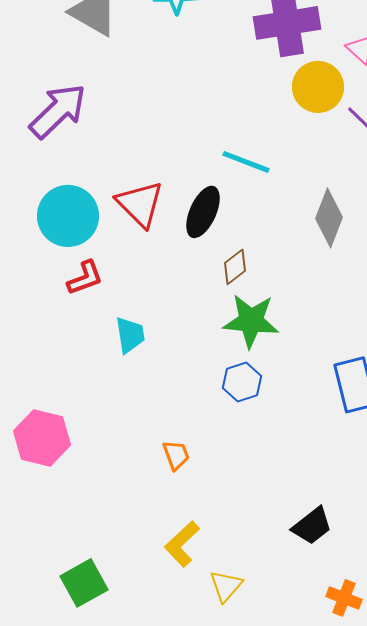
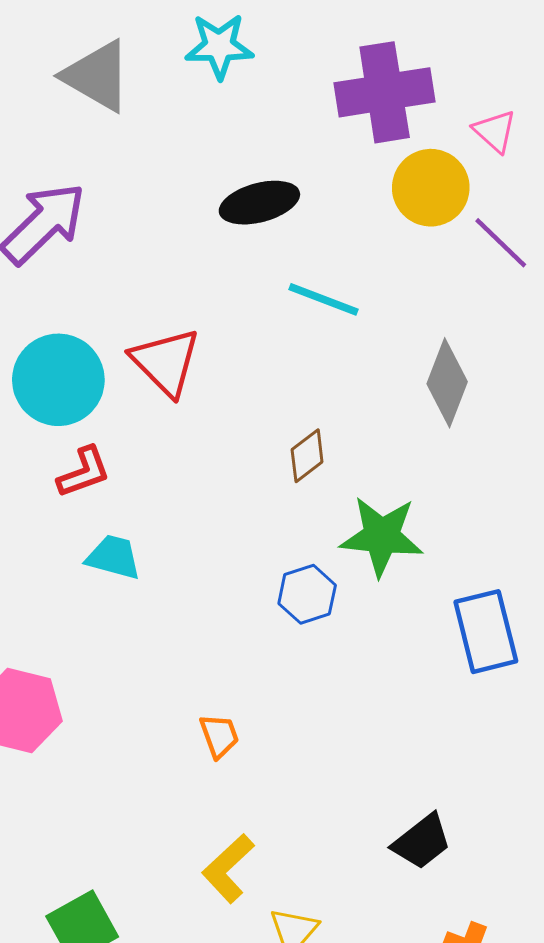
black ellipse: (203, 212) -> (259, 203), moved, turned 51
green star: (251, 321) -> (382, 536), moved
cyan trapezoid: (130, 335) -> (113, 557), moved, turned -66
blue hexagon: (242, 382) -> (307, 594), moved

